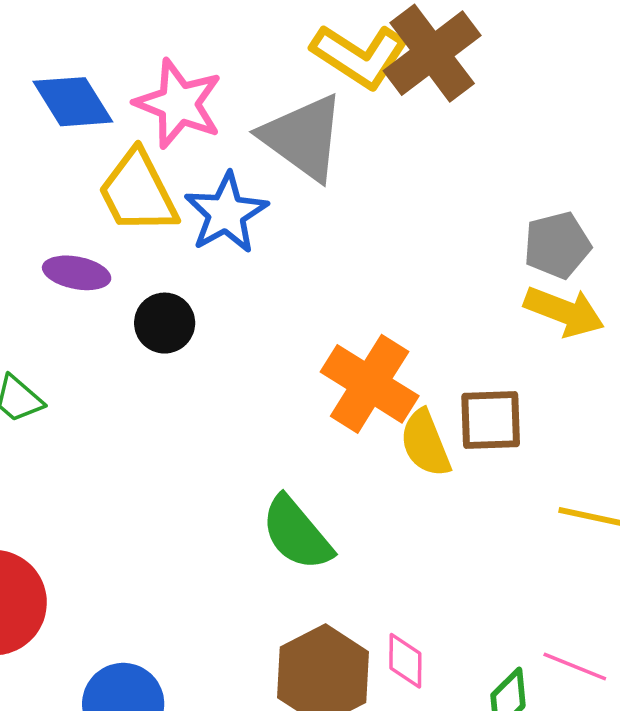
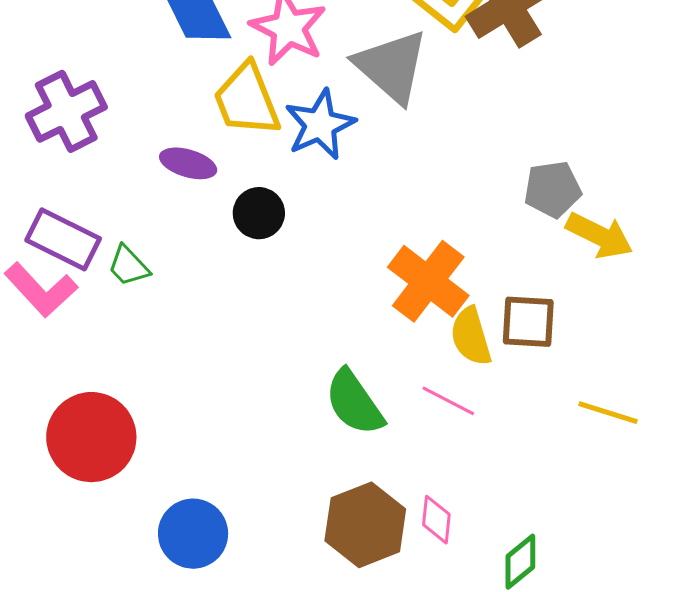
gray pentagon: (557, 245) -> (553, 189), moved
pink line: (575, 666) -> (448, 401), moved

